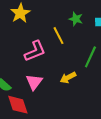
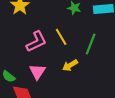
yellow line: (58, 36) -> (61, 37), moved

